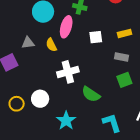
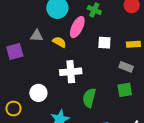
yellow semicircle: (51, 45) -> (59, 42), turned 136
green semicircle: (91, 94) -> (89, 98), turned 60
yellow circle: (17, 104) -> (13, 109), moved

